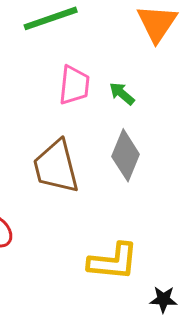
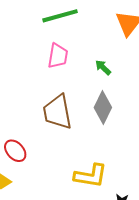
pink trapezoid: (74, 85) -> (58, 56), moved

